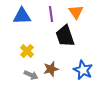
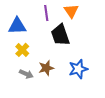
blue triangle: (22, 16) -> (17, 26), moved
blue star: (83, 70) -> (78, 69), turned 30

